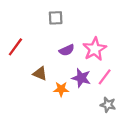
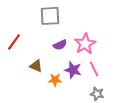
gray square: (56, 18) -> (50, 16), size x1.5
pink line: (105, 77) -> (94, 69), turned -63

